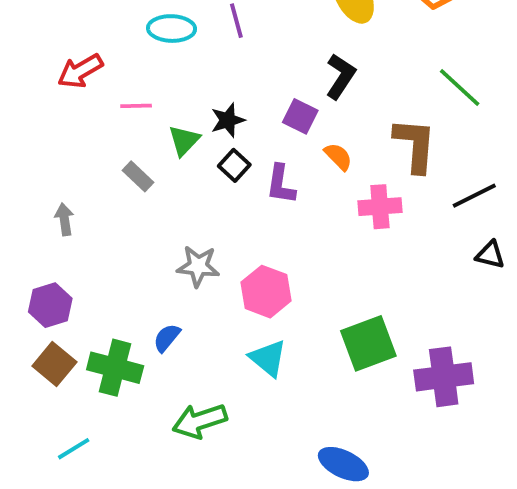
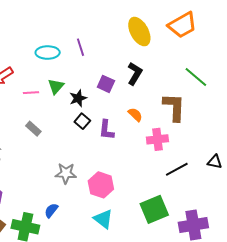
purple square: (300, 116) -> (106, 84), moved
green triangle: (184, 140) -> (56, 86), moved
black line: (474, 196) -> (177, 169), moved

